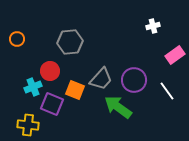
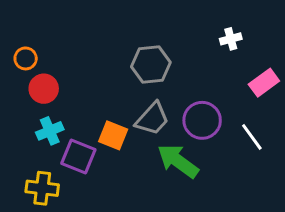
gray hexagon: (70, 42) -> (151, 65), moved
red circle: (50, 71) -> (44, 89), moved

